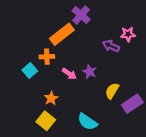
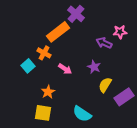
orange cross: (47, 57) -> (44, 53), turned 32
purple star: (90, 72) -> (94, 67), moved
yellow square: (46, 121) -> (43, 113), turned -30

